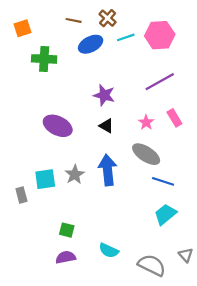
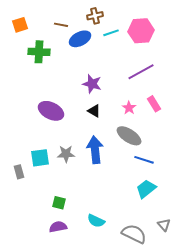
brown cross: (108, 18) -> (95, 16), turned 35
brown line: (74, 20) -> (61, 25), moved
gray star: (75, 175) -> (66, 154), turned 30

